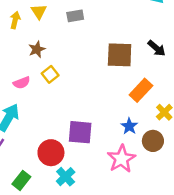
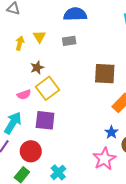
yellow square: (50, 74) -> (48, 88), size x1.6
purple square: (80, 132) -> (45, 120), moved
red circle: (51, 153) -> (31, 151), moved

